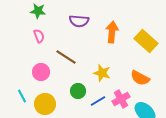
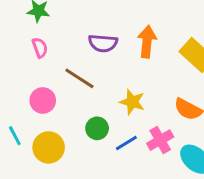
purple semicircle: (79, 21) -> (103, 43), moved

